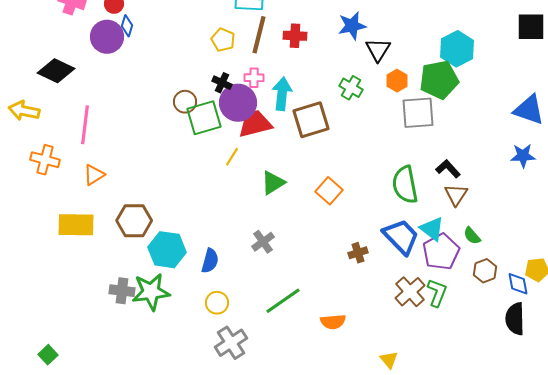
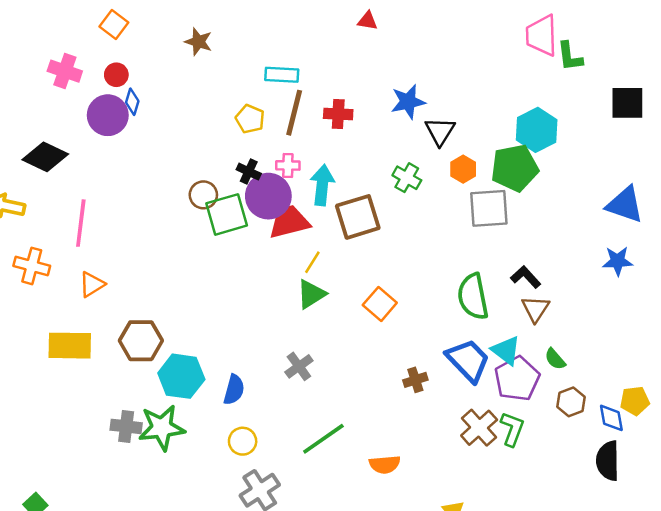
yellow line: (232, 157) -> (312, 262), moved

